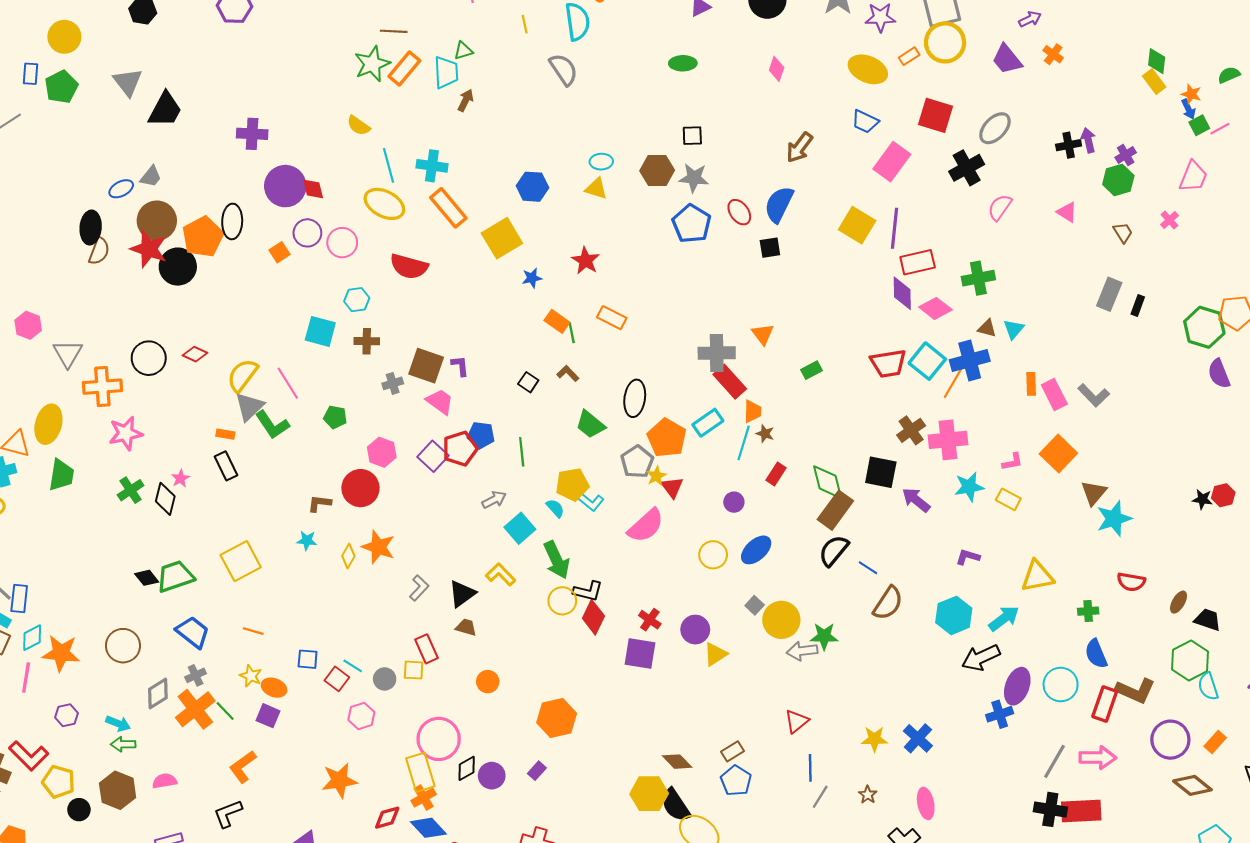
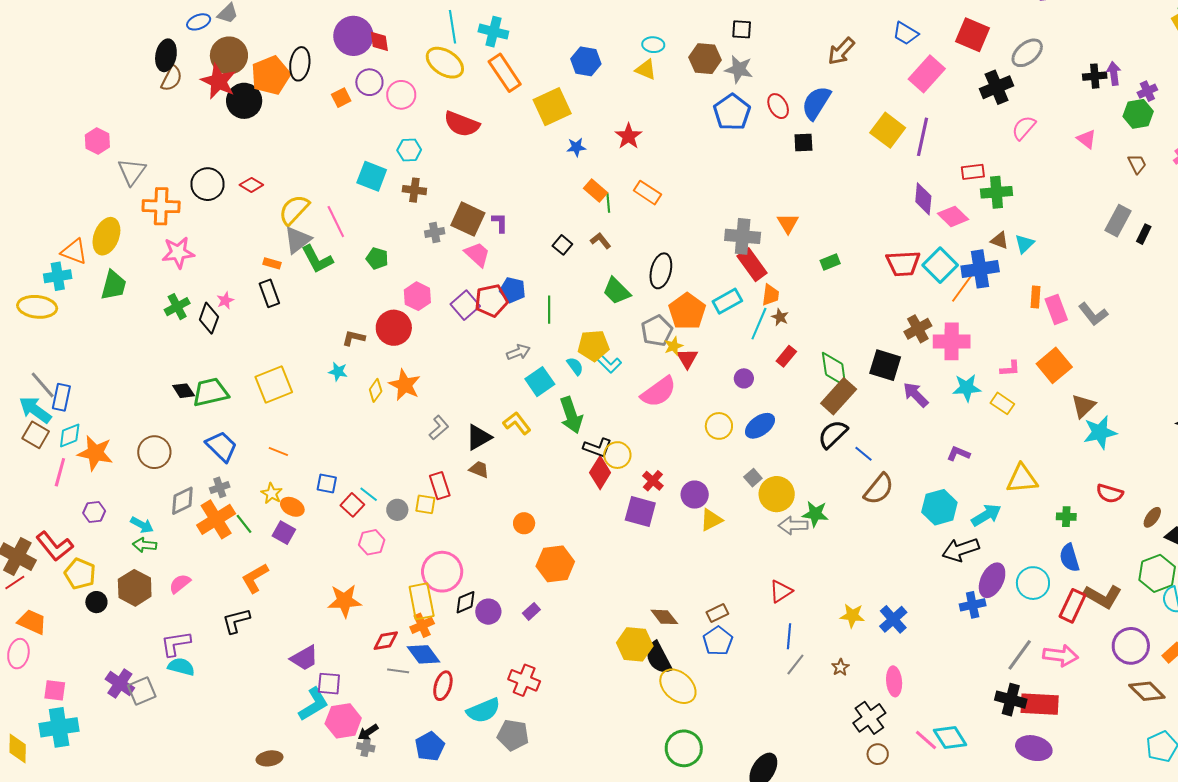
red rectangle: (918, 262) -> (973, 172), moved, size x0.7
yellow circle: (562, 601) -> (617, 455), moved
orange circle: (488, 682) -> (524, 523), moved
pink semicircle: (164, 781) -> (180, 584), turned -35

